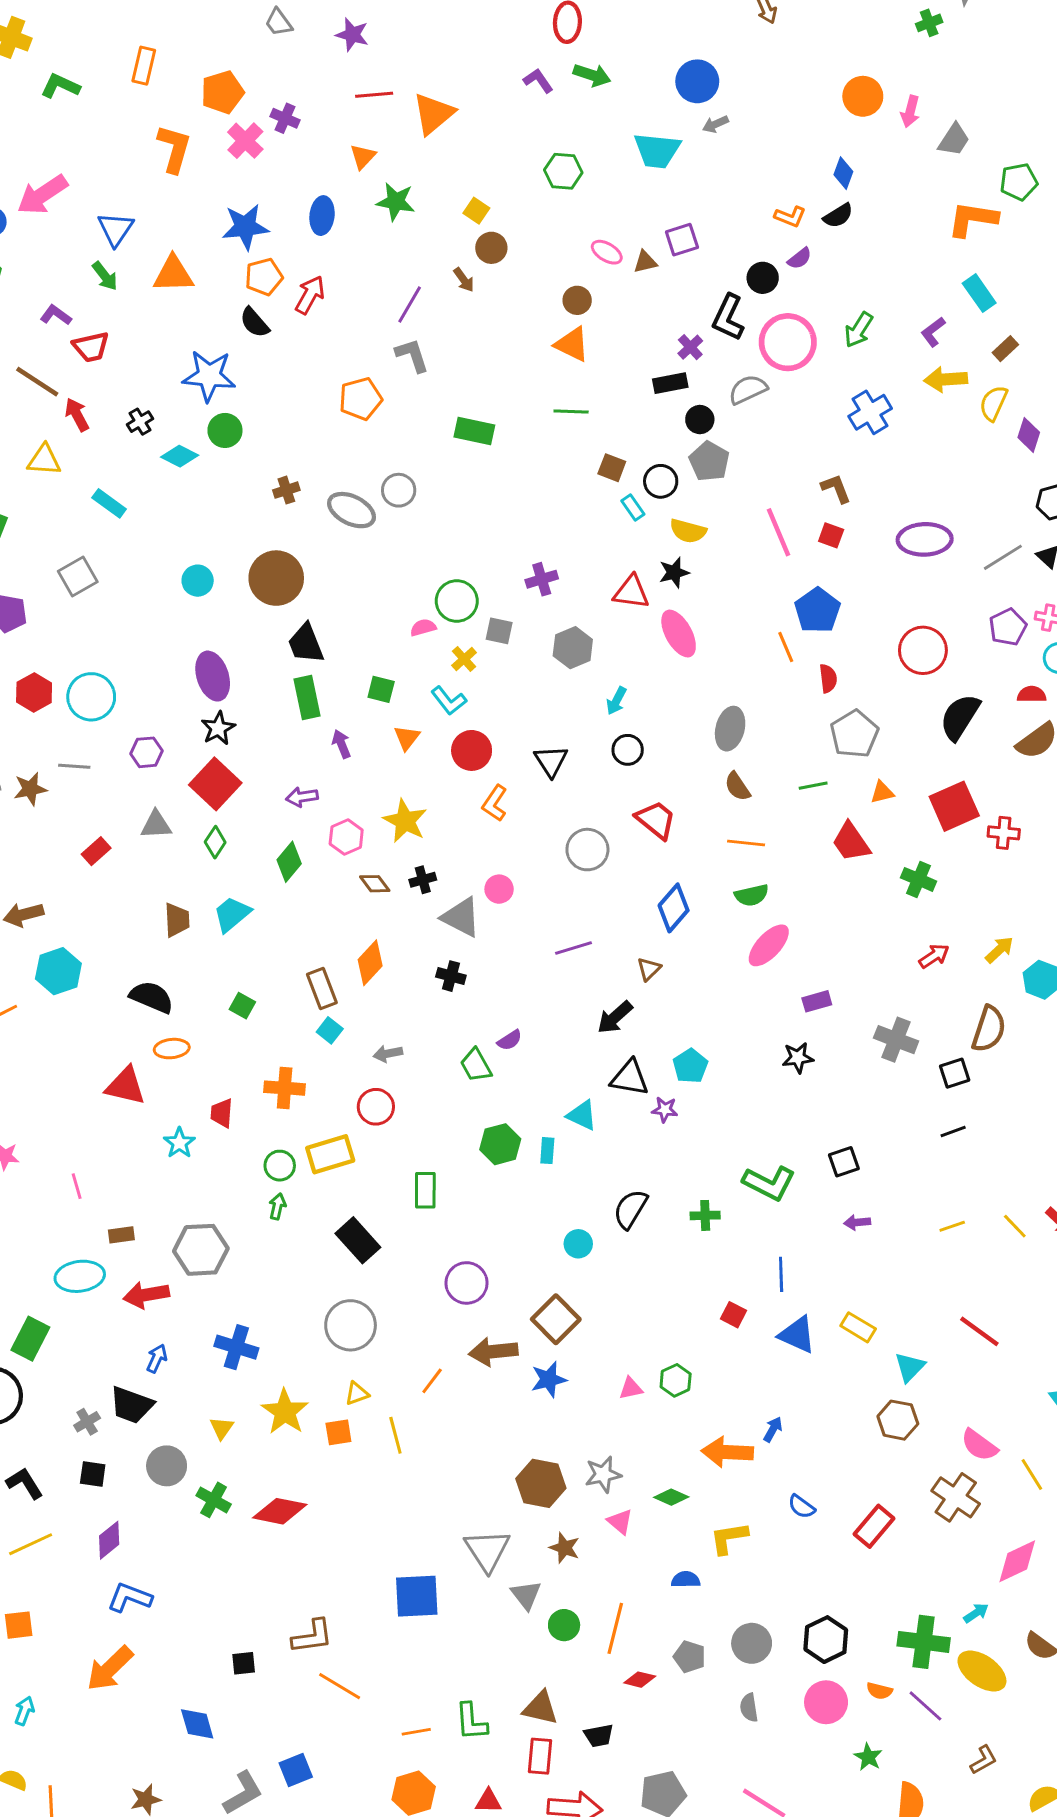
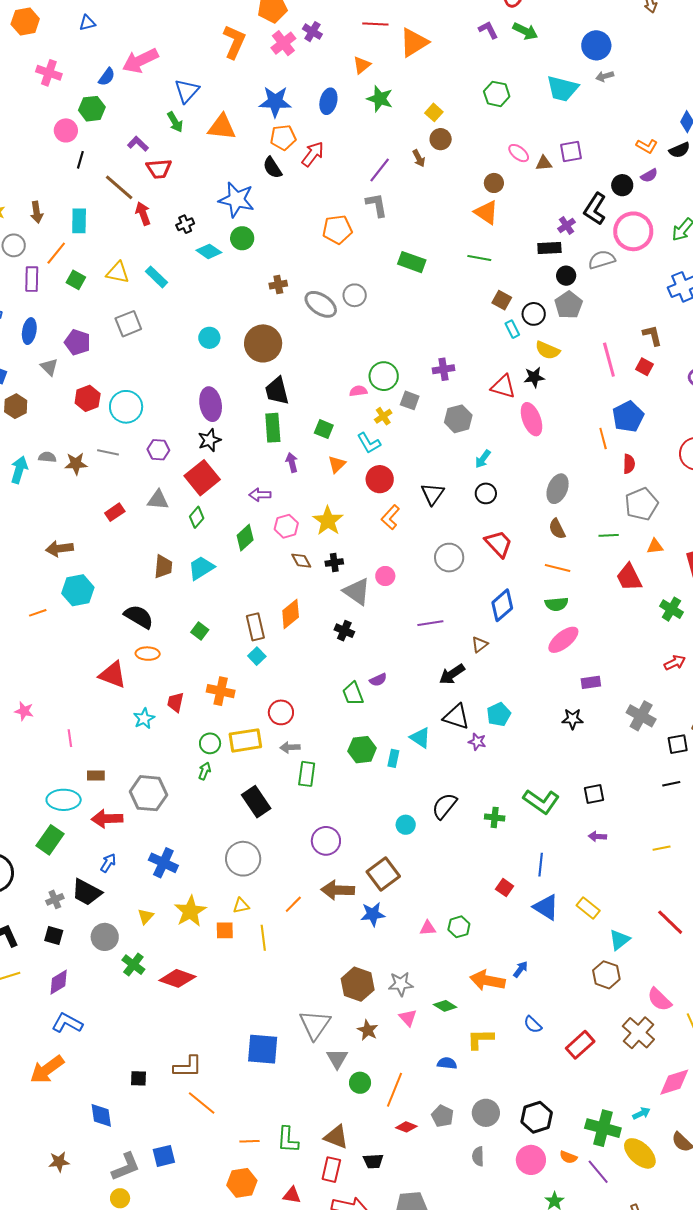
yellow triangle: (44, 460) -> (118, 273), moved
gray arrow: (388, 1054) -> (290, 747), moved
green rectangle: (30, 1339) -> (50, 840), moved

